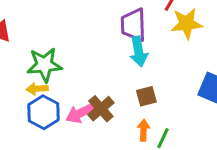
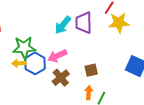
cyan arrow: (139, 52) -> (63, 25), moved, turned 48
blue hexagon: (43, 112) -> (35, 63), moved
pink arrow: (80, 113) -> (57, 56), moved

